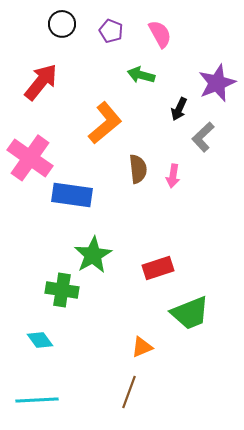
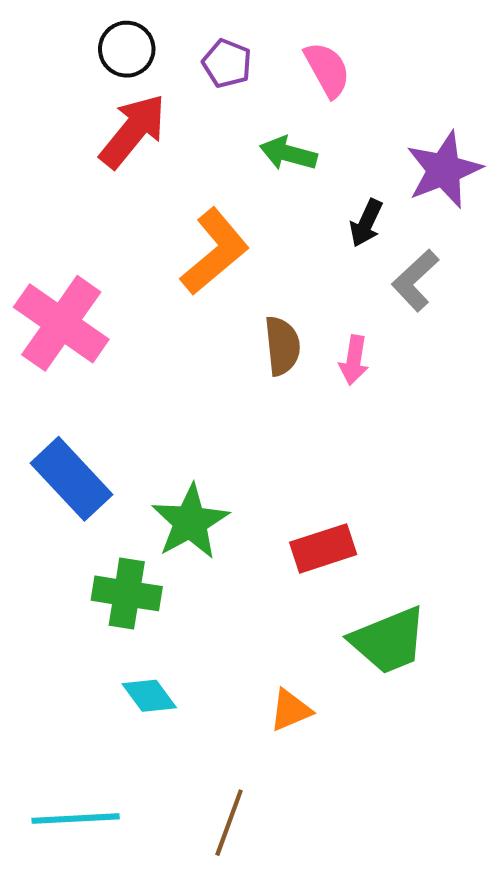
red arrow: (41, 82) -> (133, 131), moved
blue rectangle: (72, 195) -> (71, 479), moved, turned 39
cyan diamond: (40, 340) -> (149, 696), moved
brown line: (129, 392) -> (229, 823), moved

